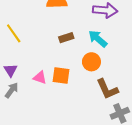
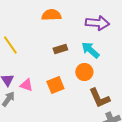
orange square: (61, 75) -> (55, 85), turned -30
pink triangle: (40, 78) -> (26, 85), moved

